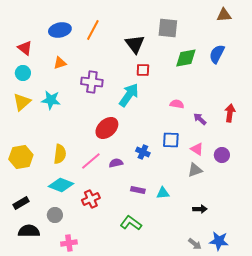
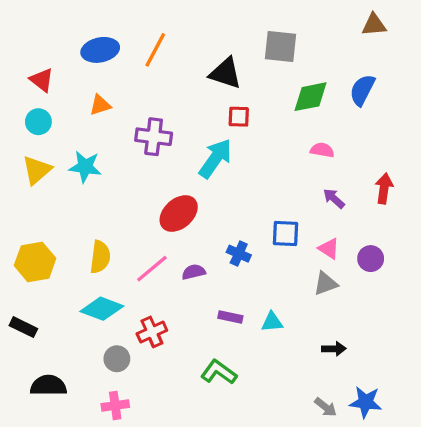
black triangle: (135, 44) -> (225, 73), turned -35
pink semicircle: (177, 104) -> (322, 150), moved
black rectangle: (21, 203) -> (23, 327), moved, turned 56
gray circle: (55, 215) -> (117, 359), moved

